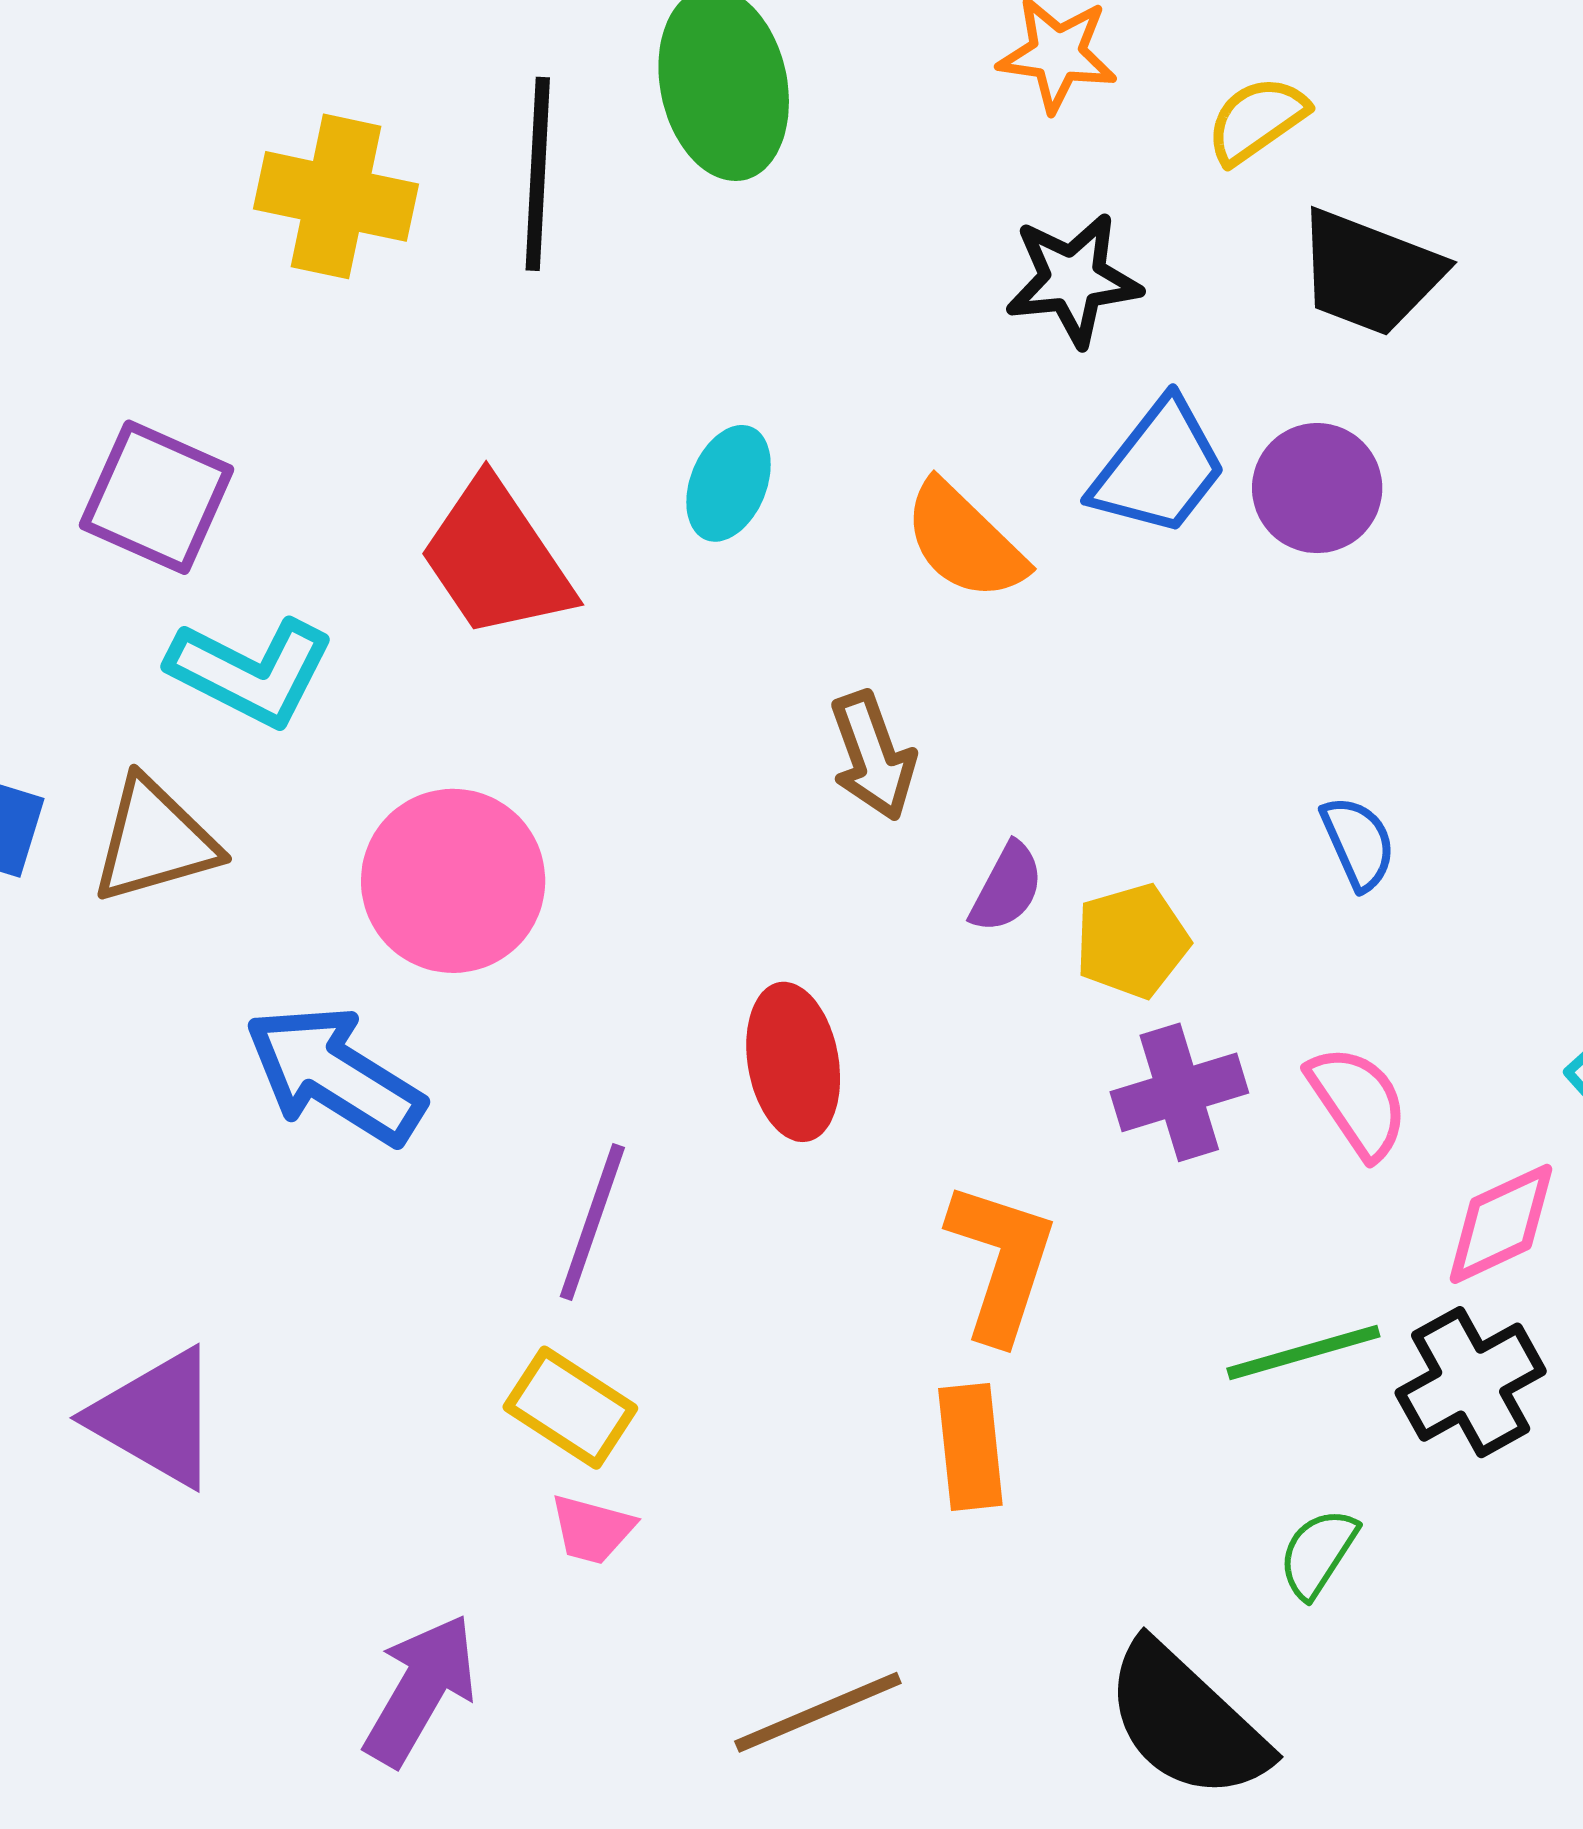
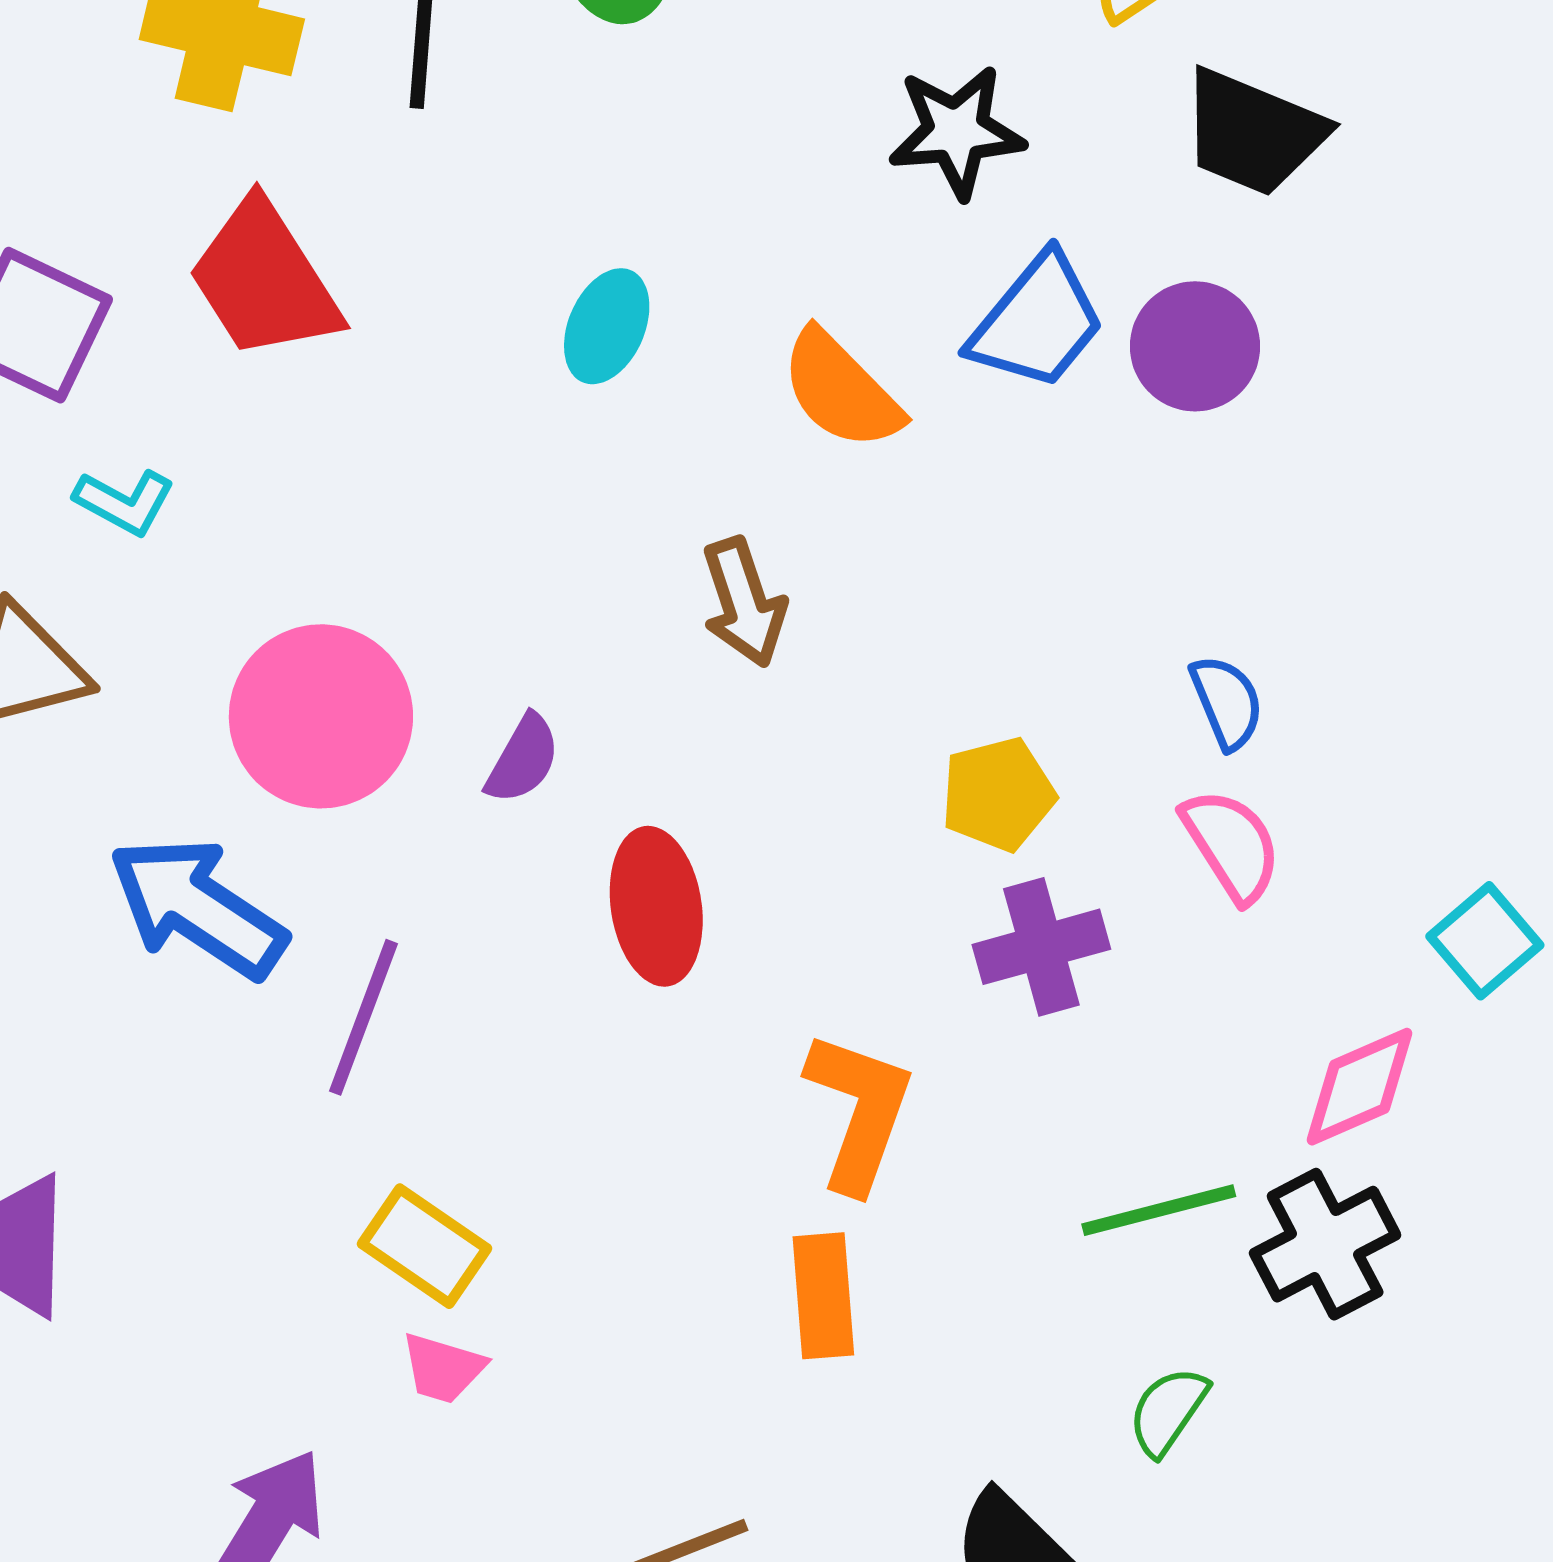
red trapezoid: (496, 559) -> (264, 280), moved
cyan L-shape: (251, 672) -> (125, 502), size x0.6
purple semicircle: (1007, 888) -> (523, 759), moved
pink semicircle: (1358, 1102) -> (1232, 845), moved
purple line: (592, 1222) -> (363, 1017), moved

